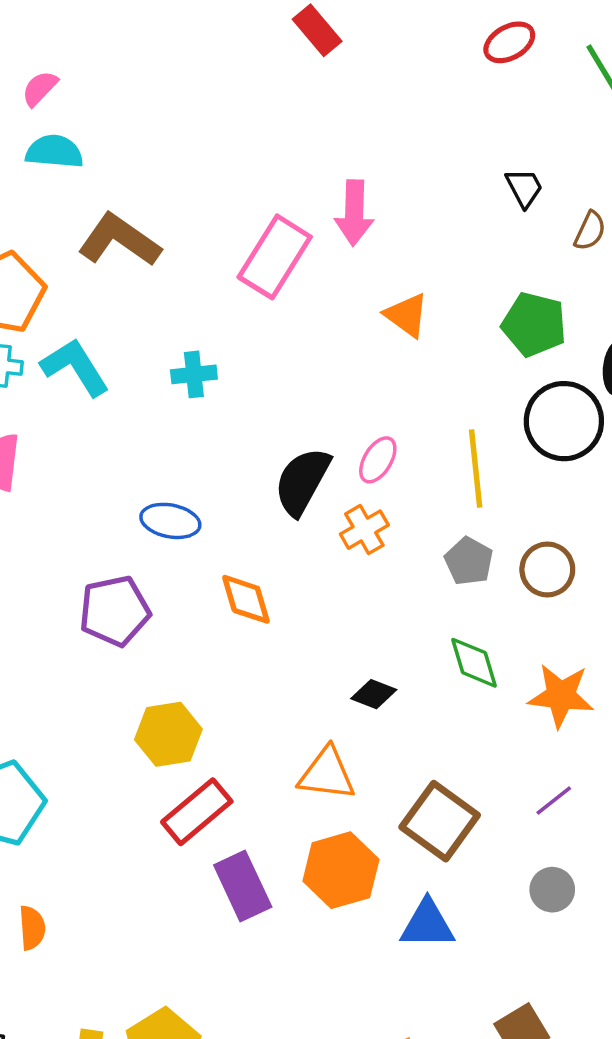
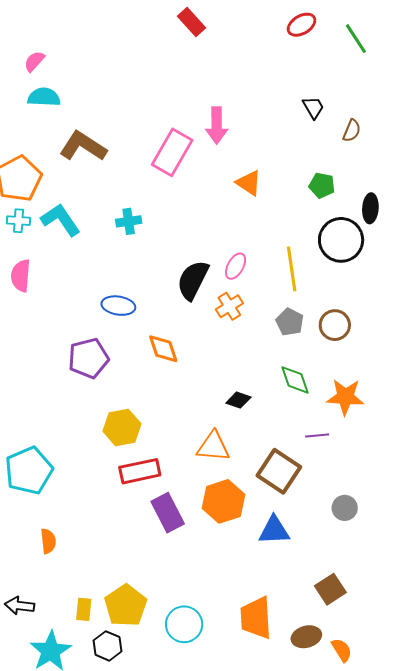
green pentagon: (534, 324) -> (322, 185), size x0.7
purple line: (554, 800) -> (317, 435), moved, turned 35
red rectangle: (197, 812) -> (140, 471), turned 30

